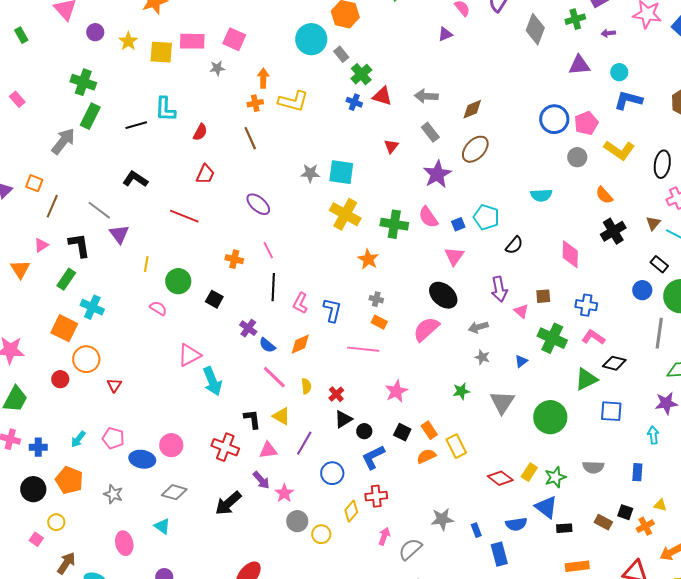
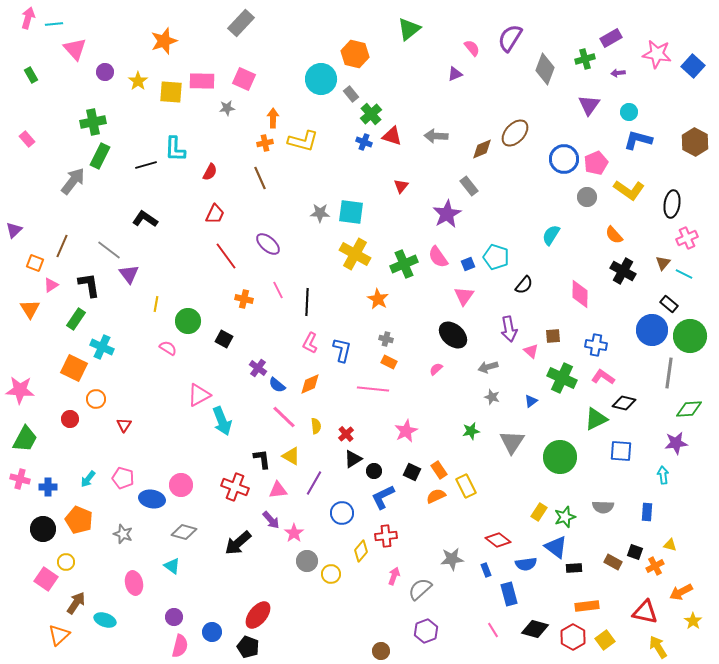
purple triangle: (579, 65) -> (589, 105), turned -50
green cross: (83, 82) -> (93, 122), turned -30
gray rectangle: (430, 132) -> (469, 186), moved
brown ellipse: (475, 149) -> (515, 133), moved
orange square: (34, 183) -> (35, 263), moved
cyan semicircle: (541, 195) -> (551, 235), turned 125
red line: (184, 216) -> (226, 256), moved, turned 32
green cross: (394, 224) -> (404, 264), turned -32
black cross: (613, 231) -> (623, 271), turned -30
black line: (273, 287) -> (307, 302), moved
blue circle: (642, 290) -> (652, 330), size x1.6
pink semicircle: (426, 329) -> (436, 369), size x0.5
orange circle: (86, 359) -> (96, 399), size x0.7
red diamond: (500, 478) -> (498, 540), moved
pink square: (36, 539) -> (46, 579), size x1.6

